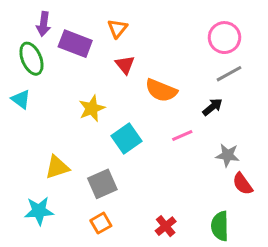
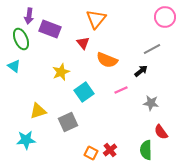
orange triangle: (117, 28) -> (96, 19), moved, size x1.5
pink circle: (224, 38) -> (165, 17), moved
red semicircle: (243, 184) -> (161, 132), moved
orange square: (101, 223) -> (91, 153), moved, turned -32

